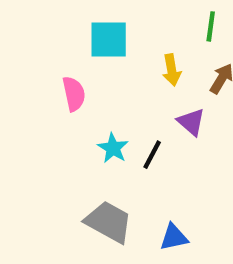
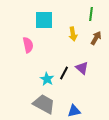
purple triangle: (191, 122) -> (82, 68), moved
cyan star: (113, 148) -> (47, 79), moved

